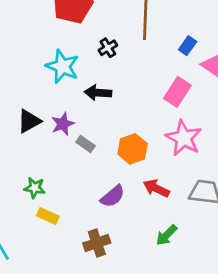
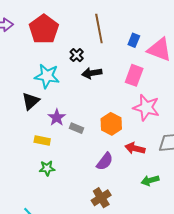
black arrow: (98, 93) -> (92, 73), moved
black triangle: (29, 121) -> (31, 101), moved
yellow rectangle: (48, 216) -> (42, 141), moved
green arrow: (166, 235) -> (150, 180), turned 42

